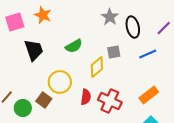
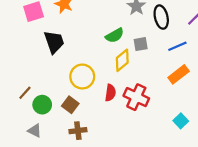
green semicircle: (74, 46) -> (115, 35), moved
orange rectangle: (149, 95) -> (179, 74), moved
brown square: (44, 100) -> (70, 105), moved

